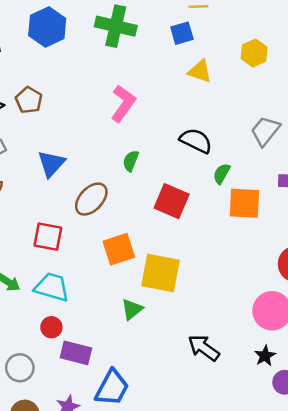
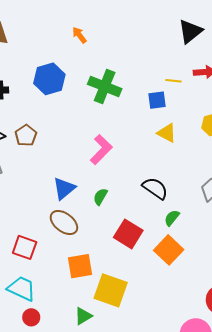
blue triangle: (51, 164) -> (64, 188), moved
brown ellipse: (91, 199) -> (64, 223), turned 76
orange square: (244, 203) -> (169, 250), moved, turned 32
red circle: (51, 327) -> (31, 317), moved

